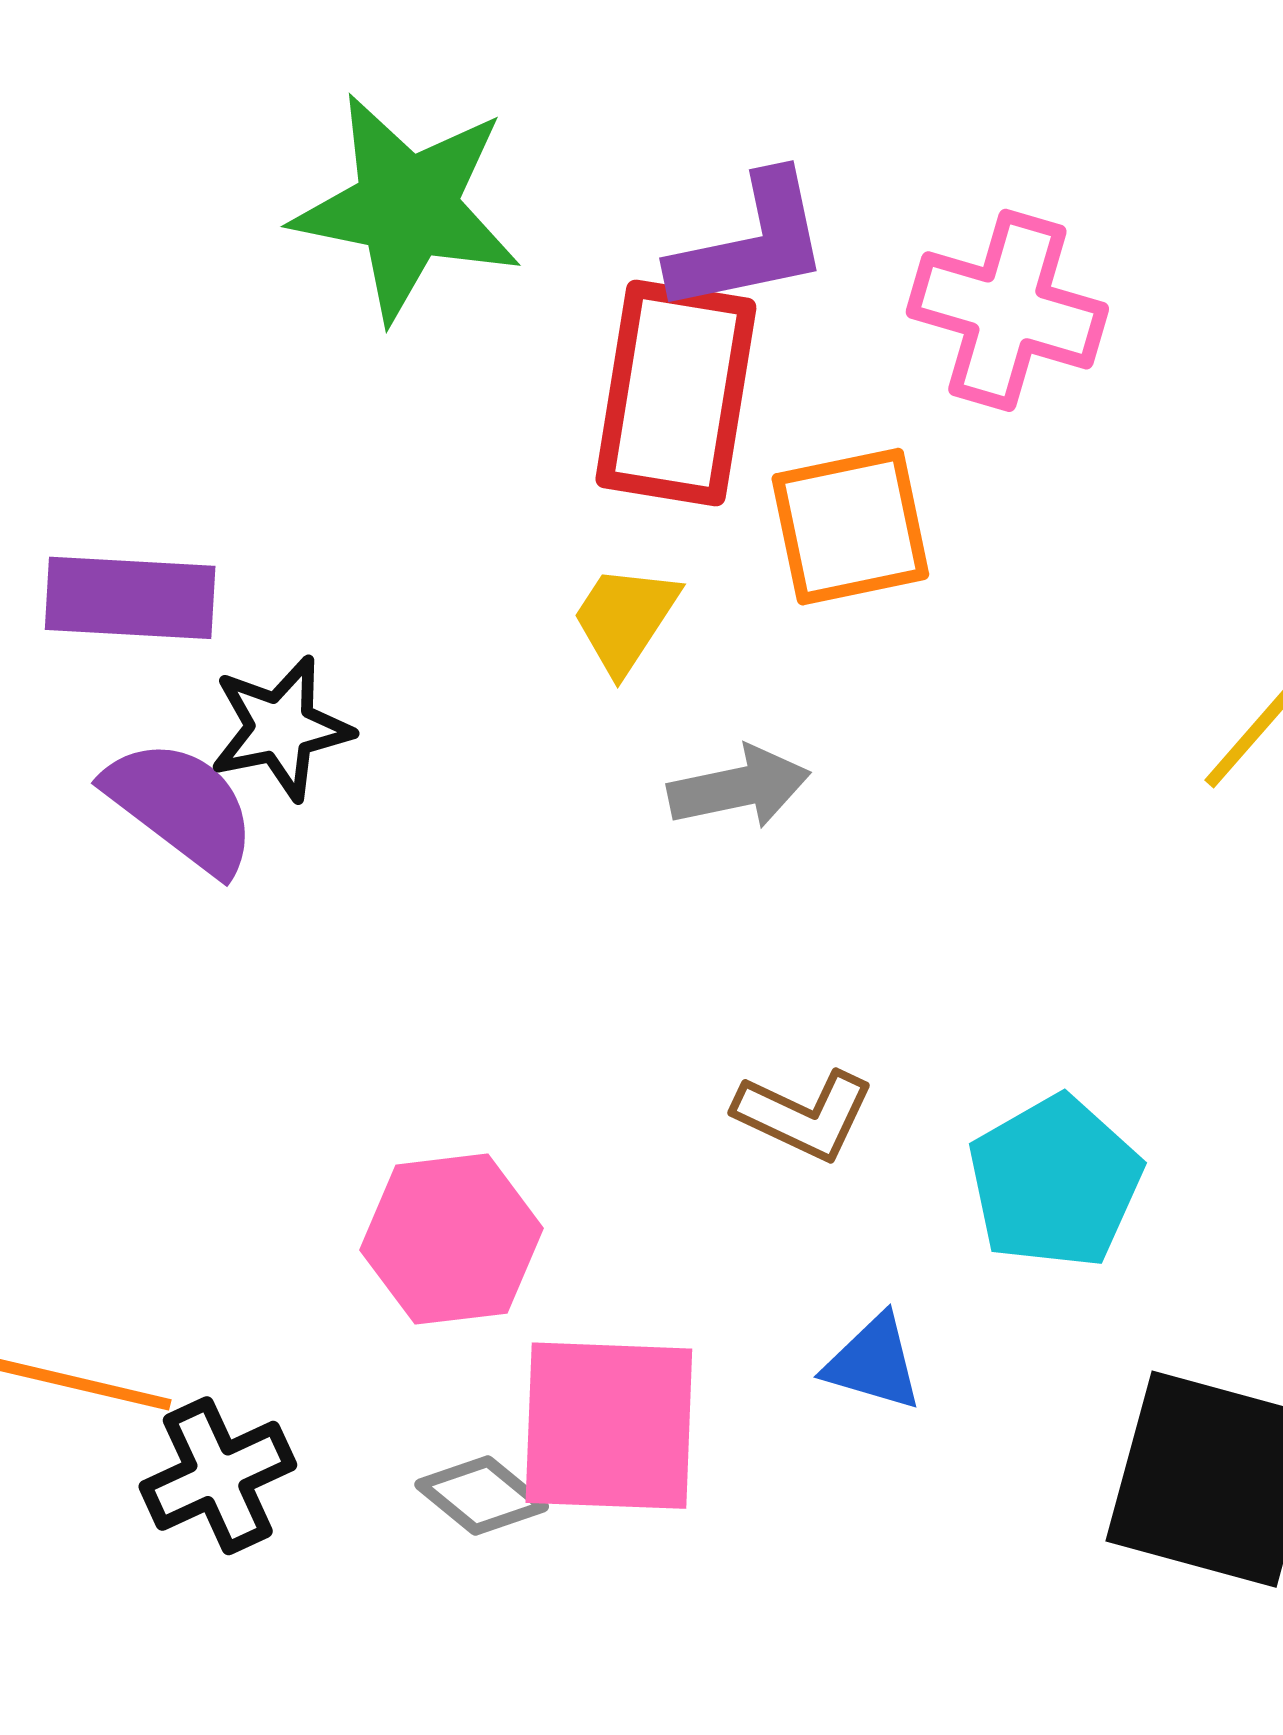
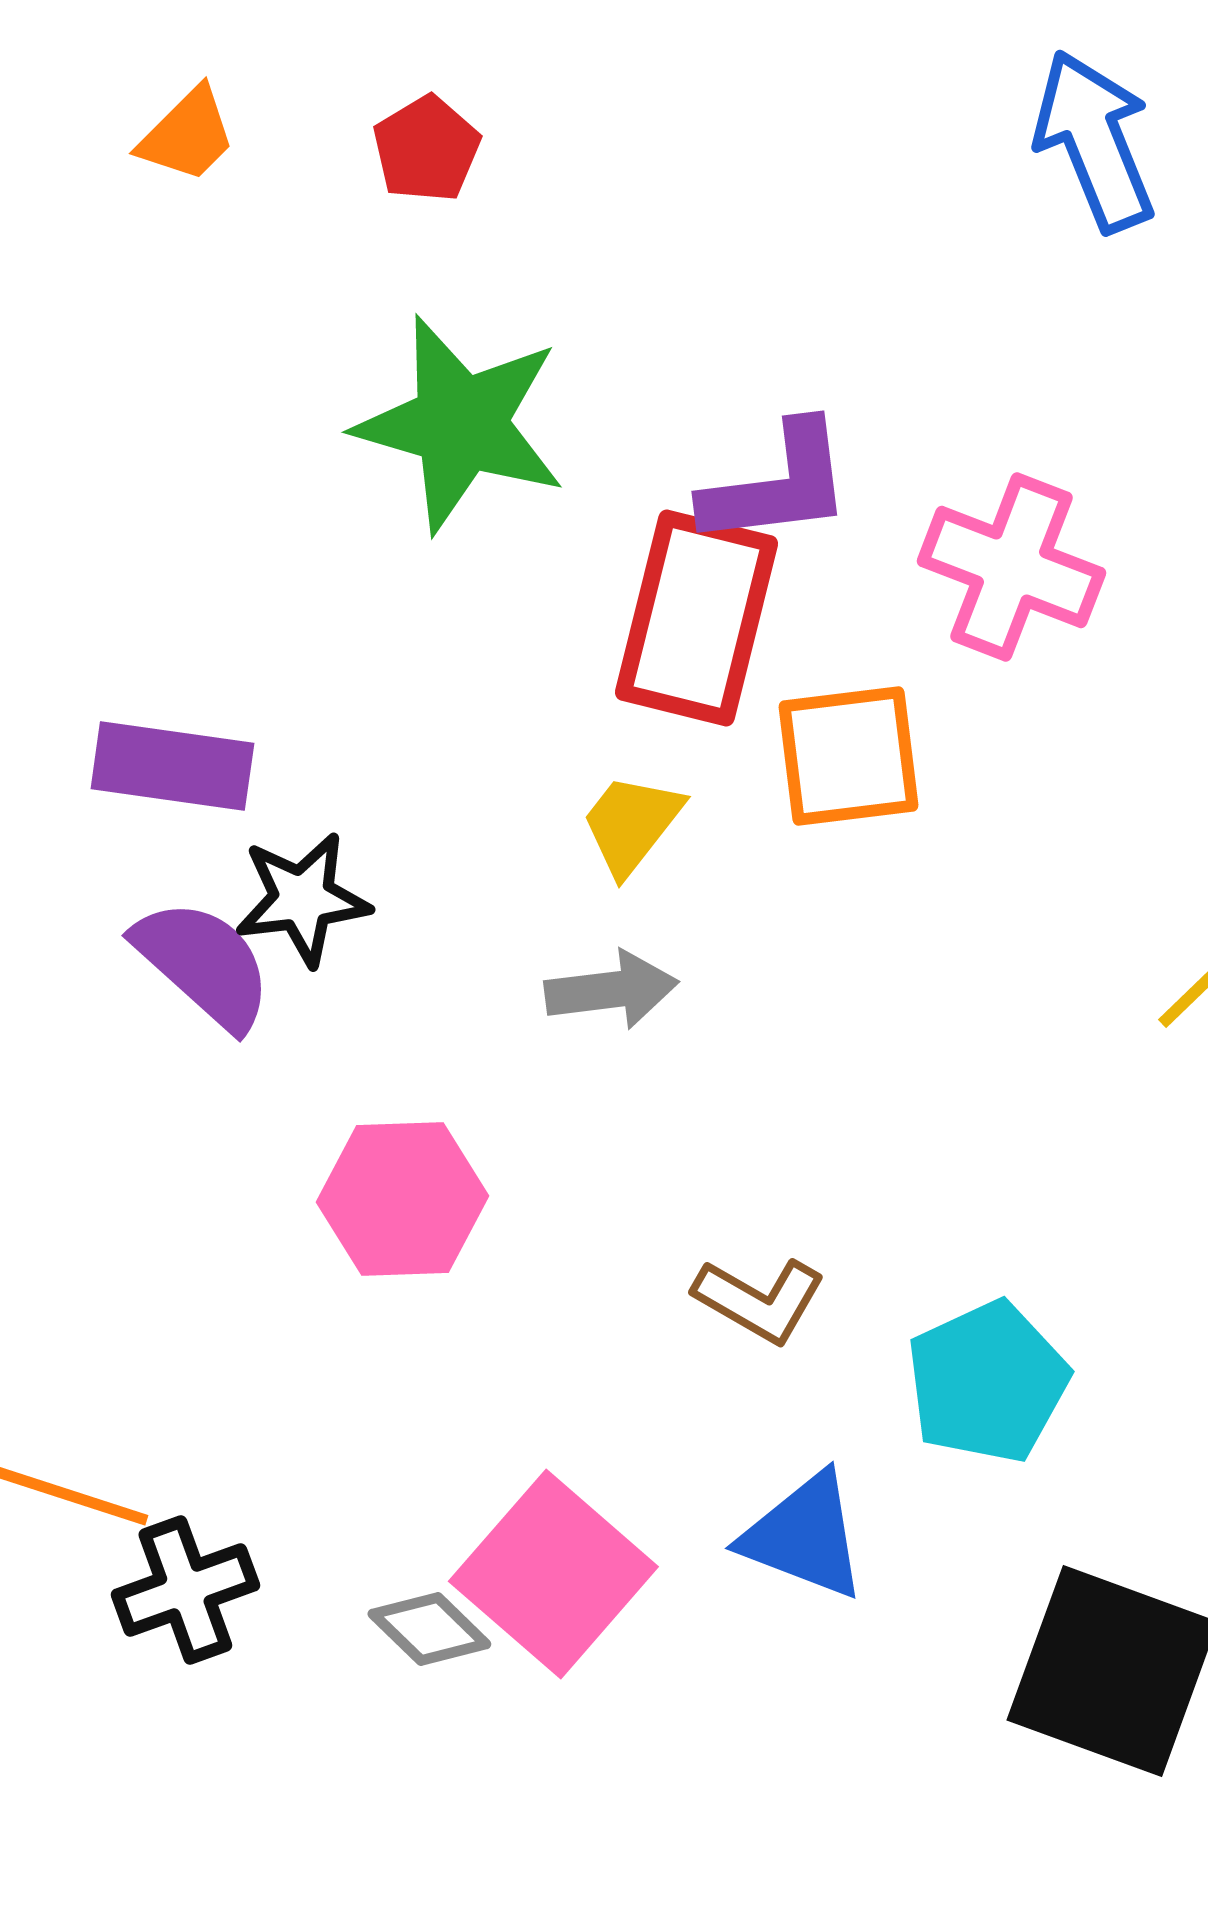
gray arrow: (739, 787) -> (611, 990), moved
pink hexagon: (451, 1239) -> (402, 1199), moved
blue triangle: (873, 1363) -> (804, 1536), size x1.4
pink square: (609, 1426) -> (553, 1574), turned 34

